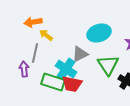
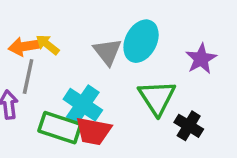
orange arrow: (33, 22) -> (25, 46), moved
cyan ellipse: (99, 33) -> (141, 41), turned -45
gray triangle: (80, 54) -> (107, 52), moved, turned -42

